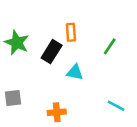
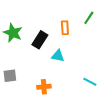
orange rectangle: (71, 32) -> (65, 28), moved
green line: (110, 46) -> (89, 18), moved

